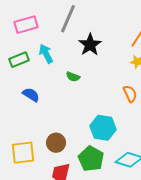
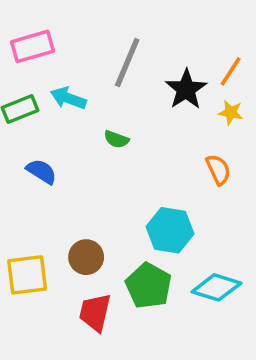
gray line: (68, 19) -> (127, 62), moved
black star: (90, 45) -> (186, 89), moved
cyan arrow: (46, 54) -> (68, 98), turned -42

